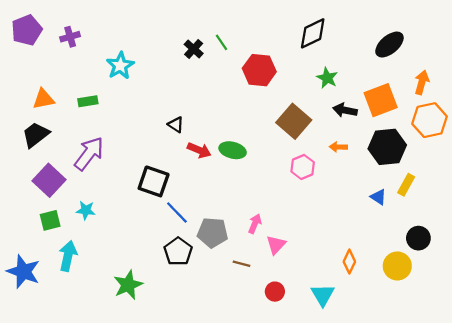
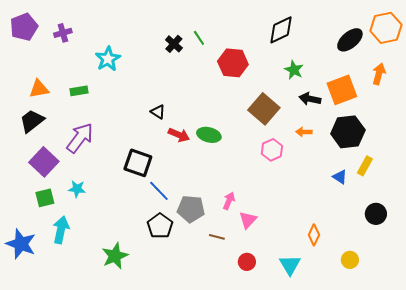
orange hexagon: (430, 120) -> (386, 28), moved
yellow circle: (397, 266) -> (350, 260), moved, size x0.7

